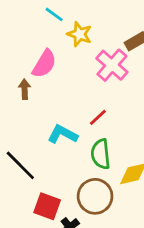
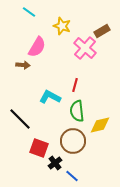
cyan line: (54, 14) -> (29, 12), moved
brown arrow: (25, 89) -> (23, 65), turned 96
red line: (98, 117) -> (75, 85), turned -32

